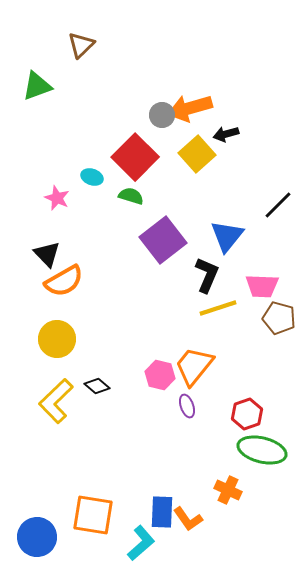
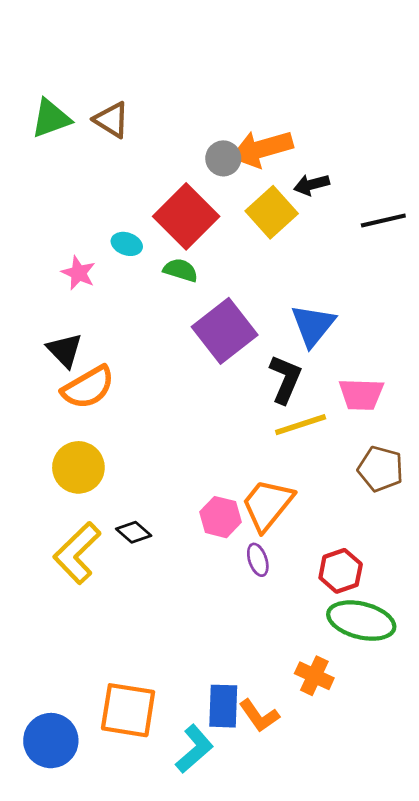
brown triangle: (81, 45) -> (112, 120), moved, turned -44
black line: (278, 205) -> (383, 220), moved, turned 32
brown pentagon: (279, 318) -> (381, 469), moved

